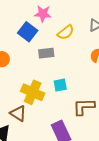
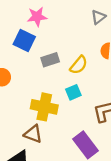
yellow semicircle: (66, 32) -> (79, 65), moved

